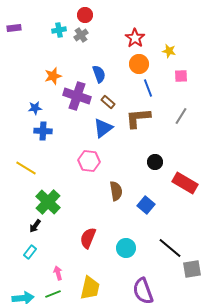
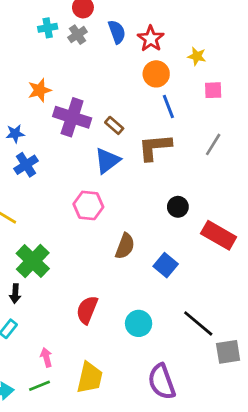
blue semicircle: (99, 74) -> (117, 32), moved
blue cross: (43, 131) -> (26, 165), turned -36
brown semicircle: (116, 191) -> (125, 246), turned 30
black arrow: (35, 226) -> (15, 294), turned -32

